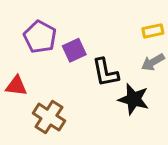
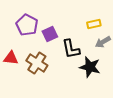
yellow rectangle: (153, 31) -> (94, 24), moved
brown cross: (49, 117) -> (37, 63), moved

